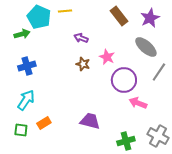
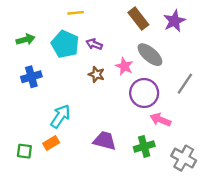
cyan pentagon: (39, 17) -> (65, 44), moved
gray ellipse: (146, 47) -> (150, 55), moved
cyan arrow: (26, 100) -> (60, 116), moved
green cross: (126, 141) -> (144, 146), moved

